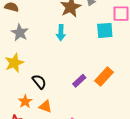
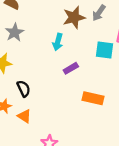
orange rectangle: (104, 77) -> (93, 98), turned 48
purple rectangle: (79, 81) -> (71, 68), moved

